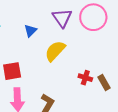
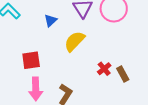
red cross: (85, 78) -> (104, 69), turned 32

